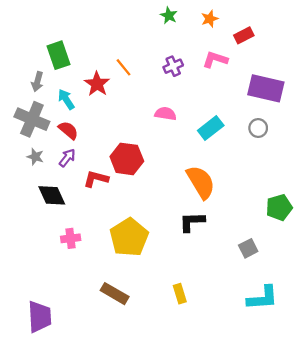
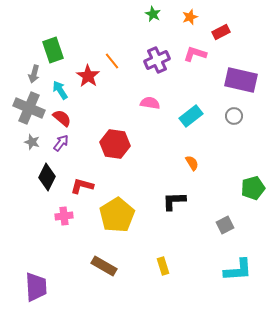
purple cross: (173, 66) -> (157, 60), size x1.4
red L-shape: (96, 179) -> (82, 186), moved
orange semicircle: (201, 182) -> (192, 163), moved, size x0.5
black diamond: (52, 195) -> (47, 177), turned 52

